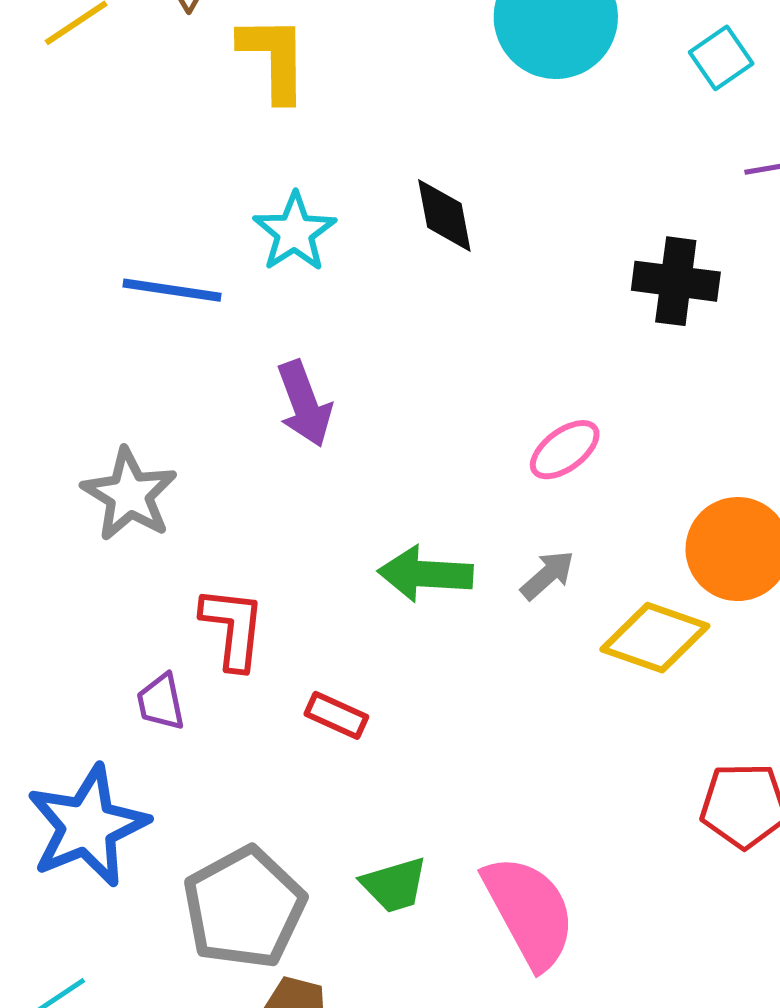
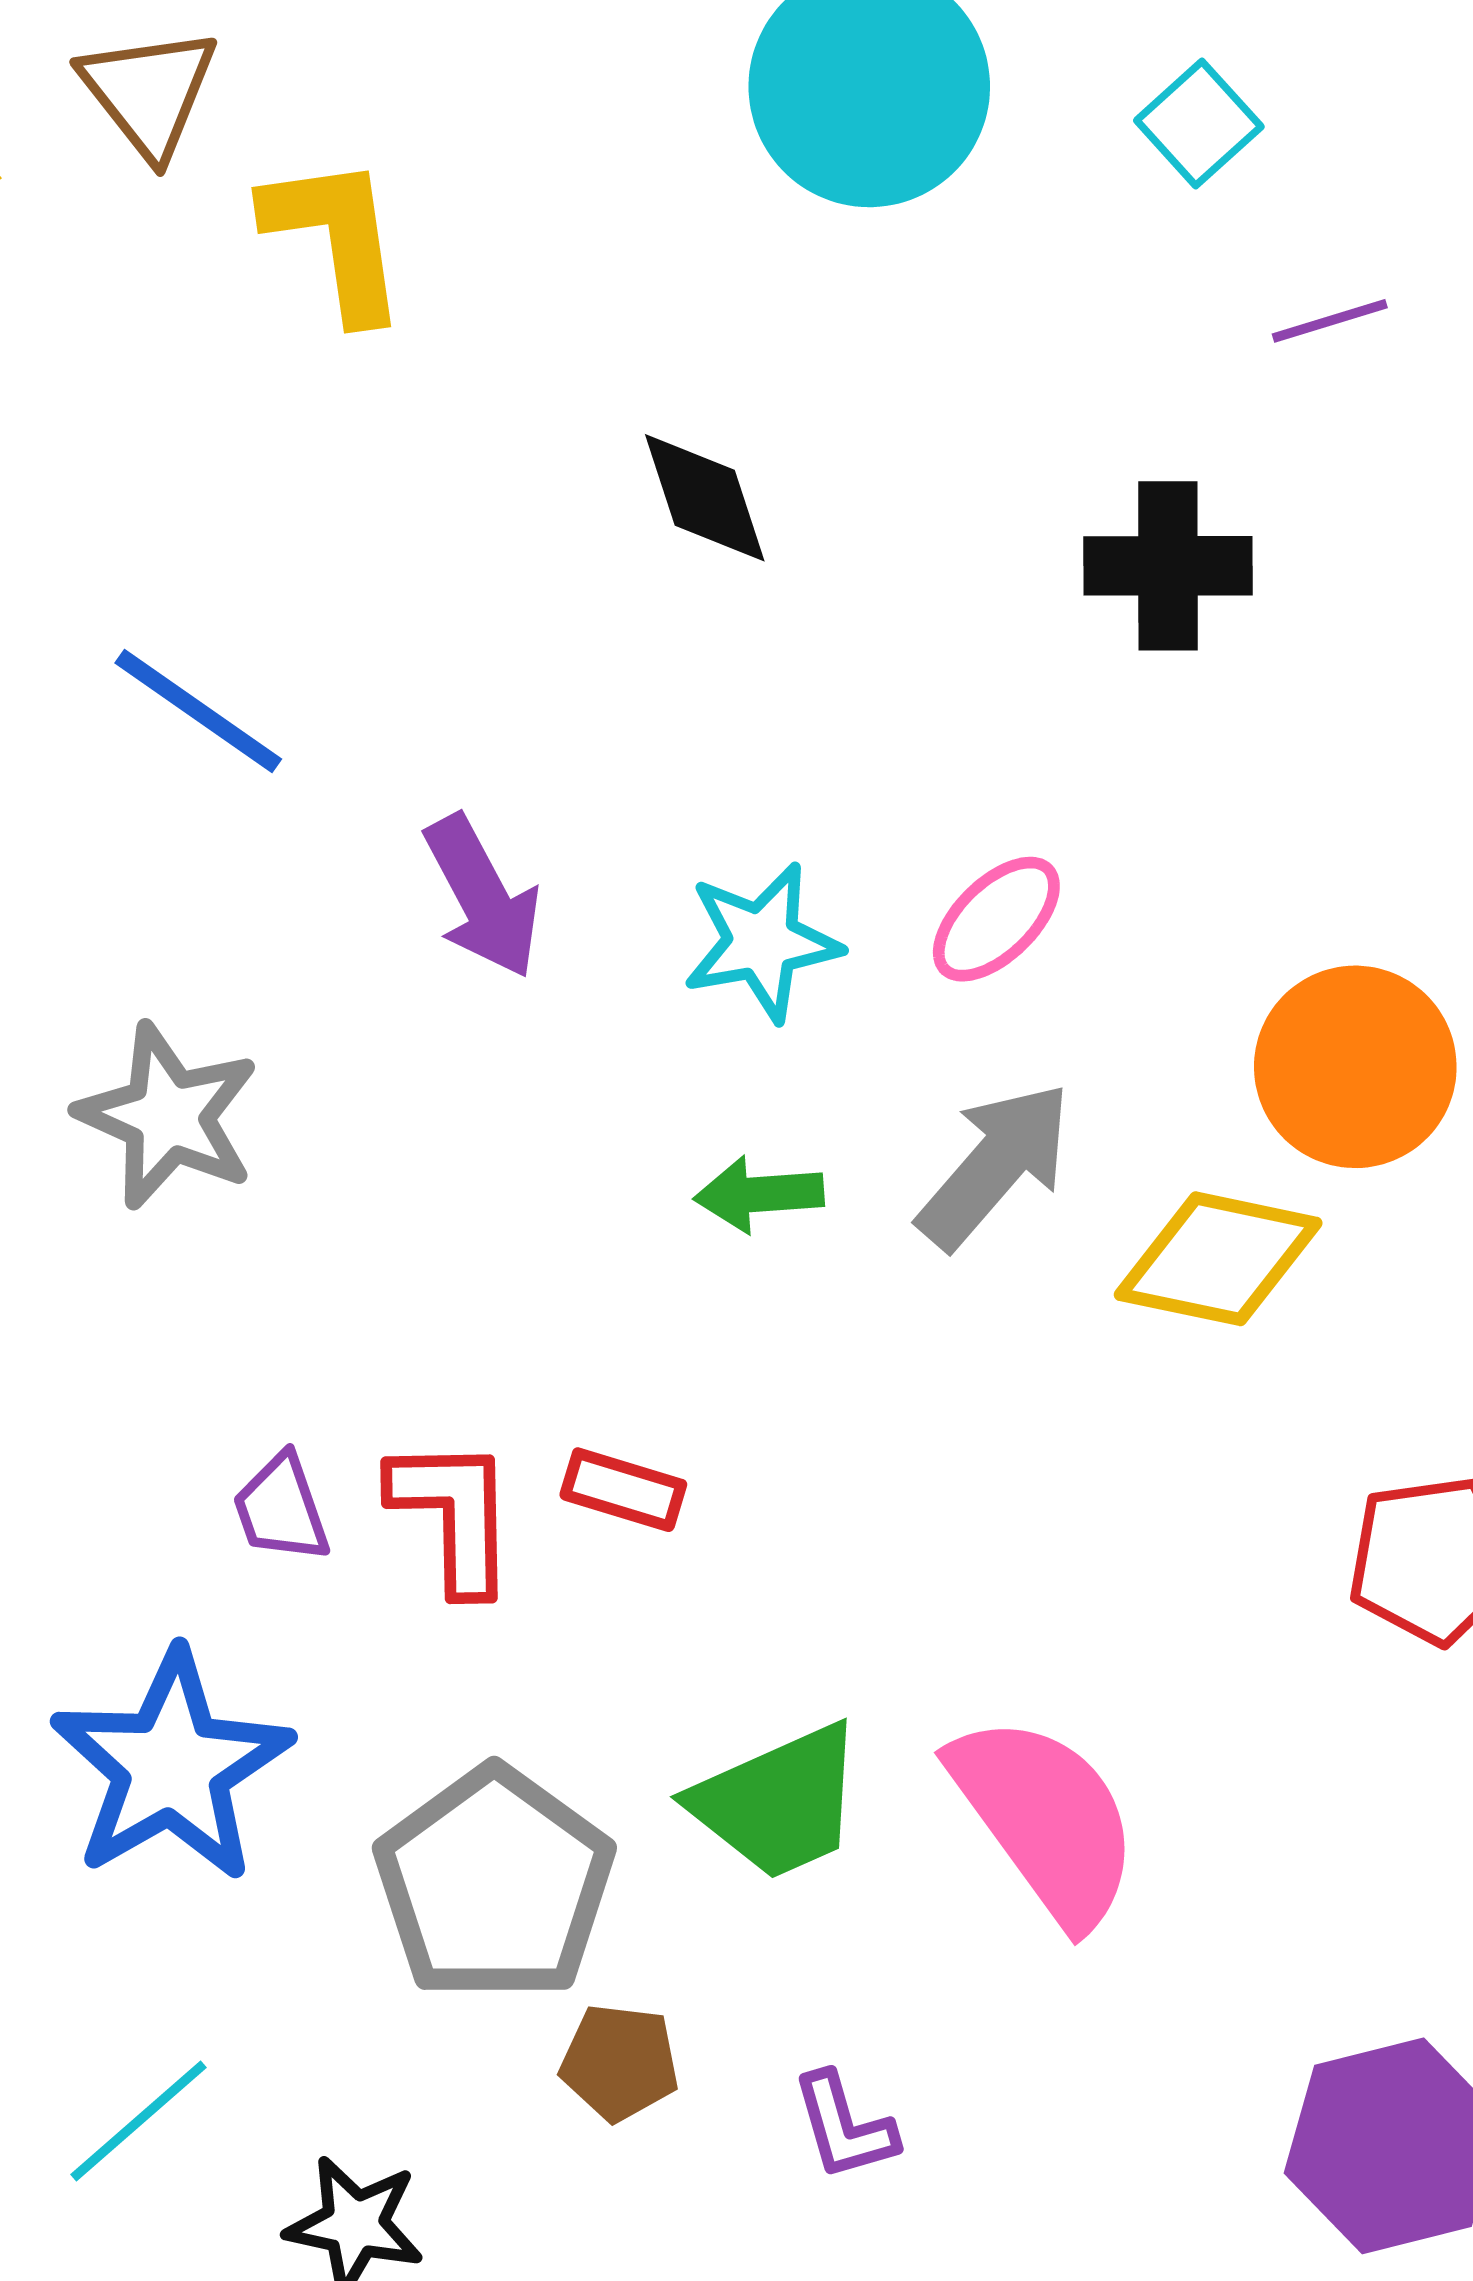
cyan star: (295, 232) -> (762, 942), moved, turned 30
blue line: (172, 290) -> (198, 711), turned 34
green arrow: (425, 574) -> (759, 1194), size x0.7
gray arrow: (547, 575) -> (995, 1165), size x1.6
red L-shape: (233, 628) -> (454, 1515), moved
green trapezoid: (394, 885) -> (778, 1802), size x1.4

